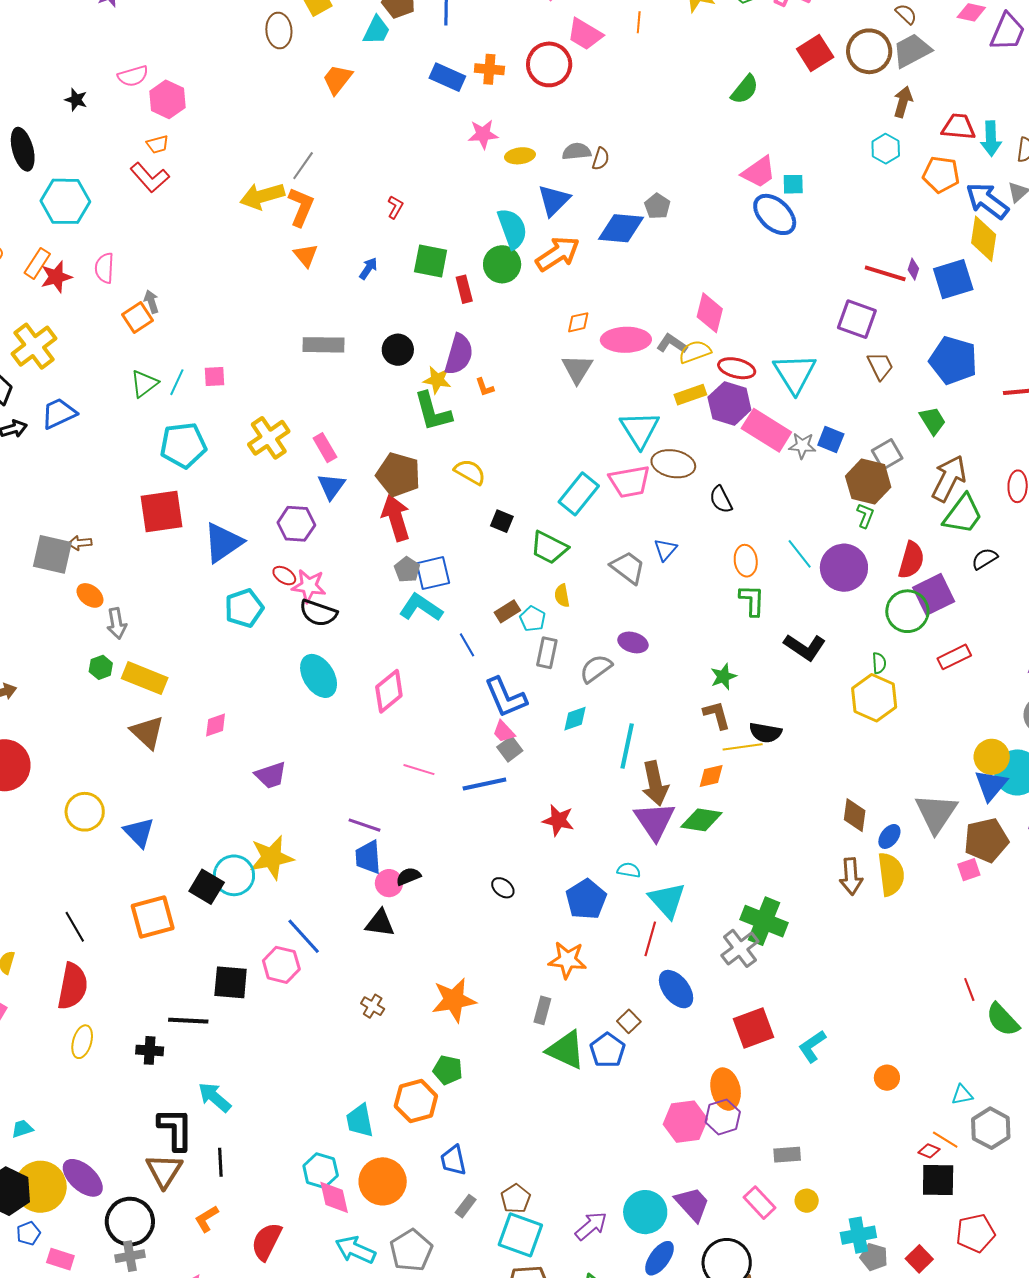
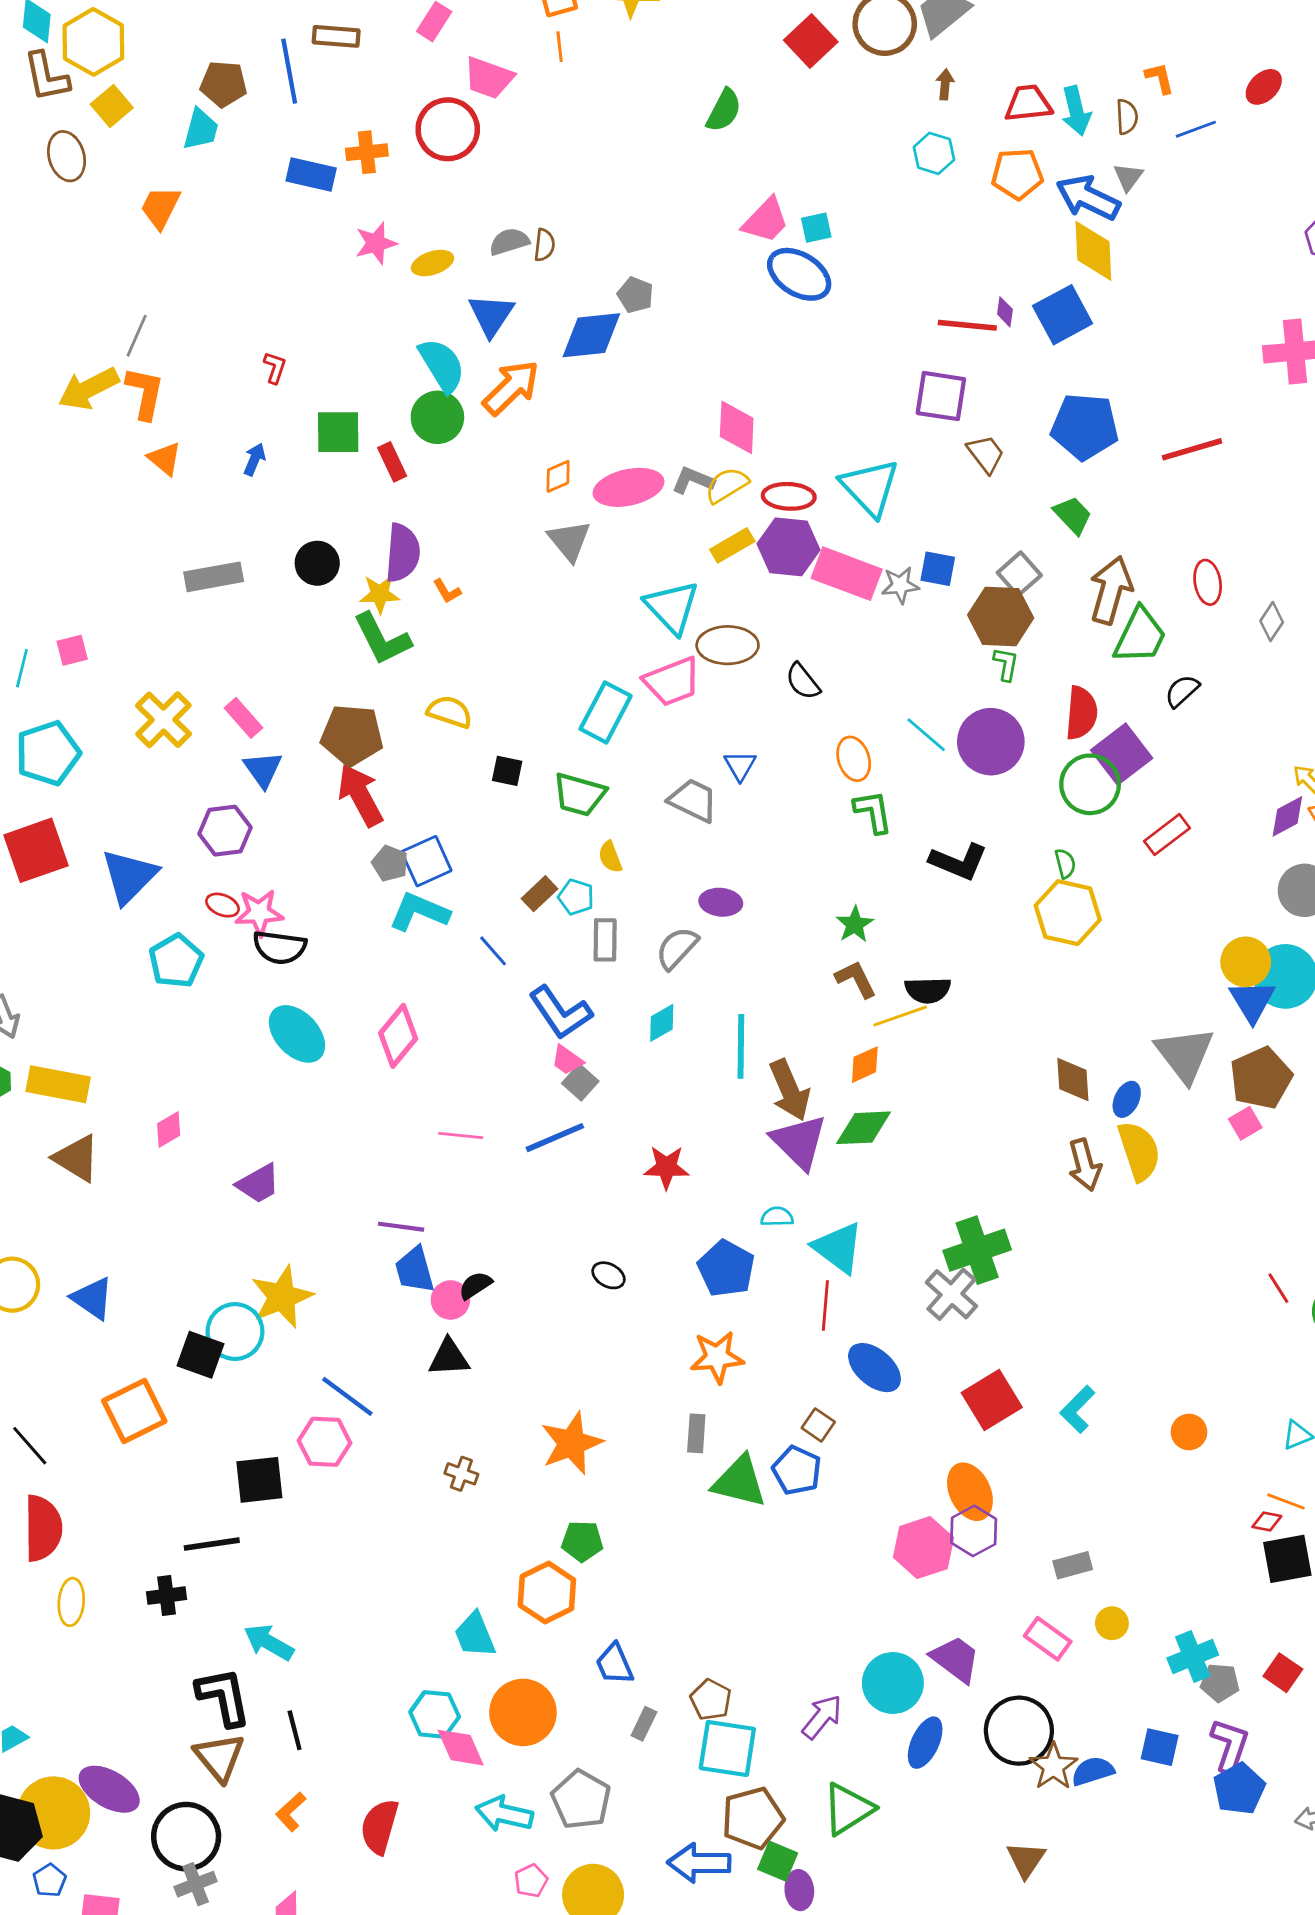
brown arrow: (903, 102) -> (945, 84), size x0.7
green cross: (764, 921) -> (977, 1250), turned -30

